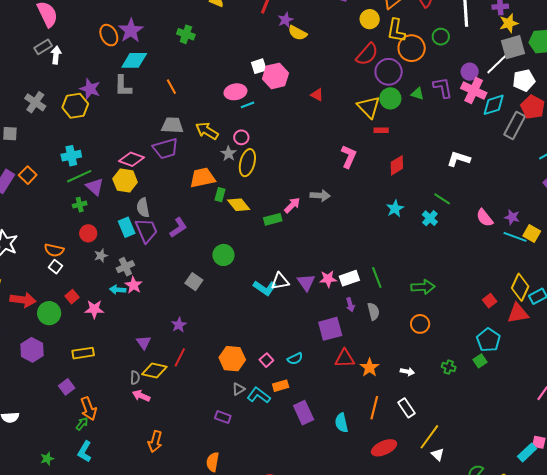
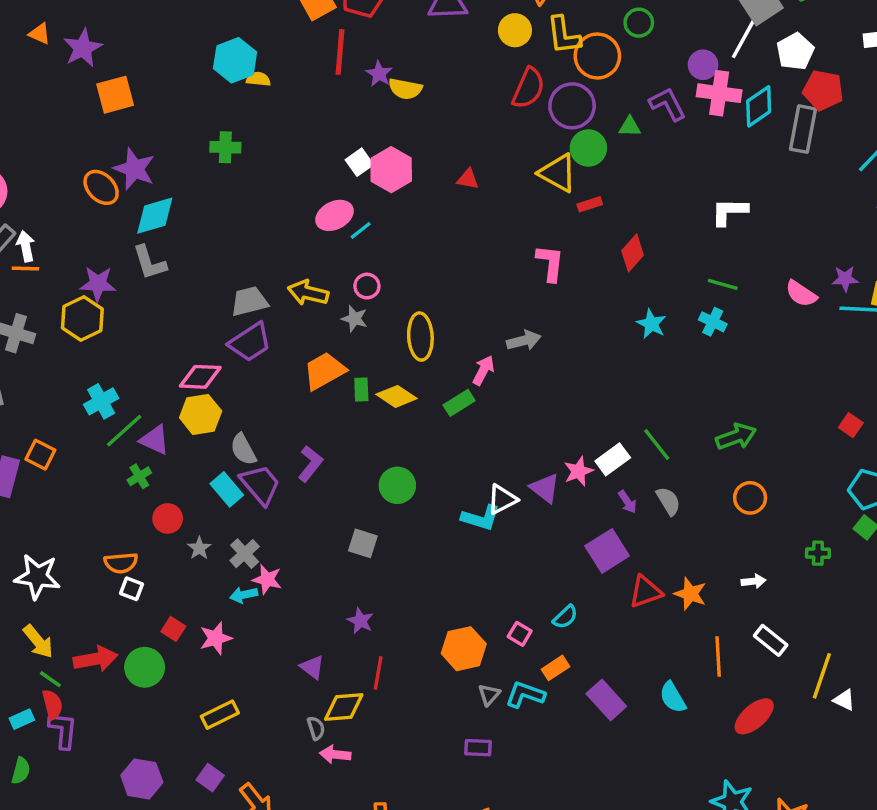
orange line: (171, 87) -> (25, 268), moved, turned -42
yellow ellipse: (247, 163) -> (420, 337), moved
purple hexagon: (32, 350) -> (142, 779), moved

